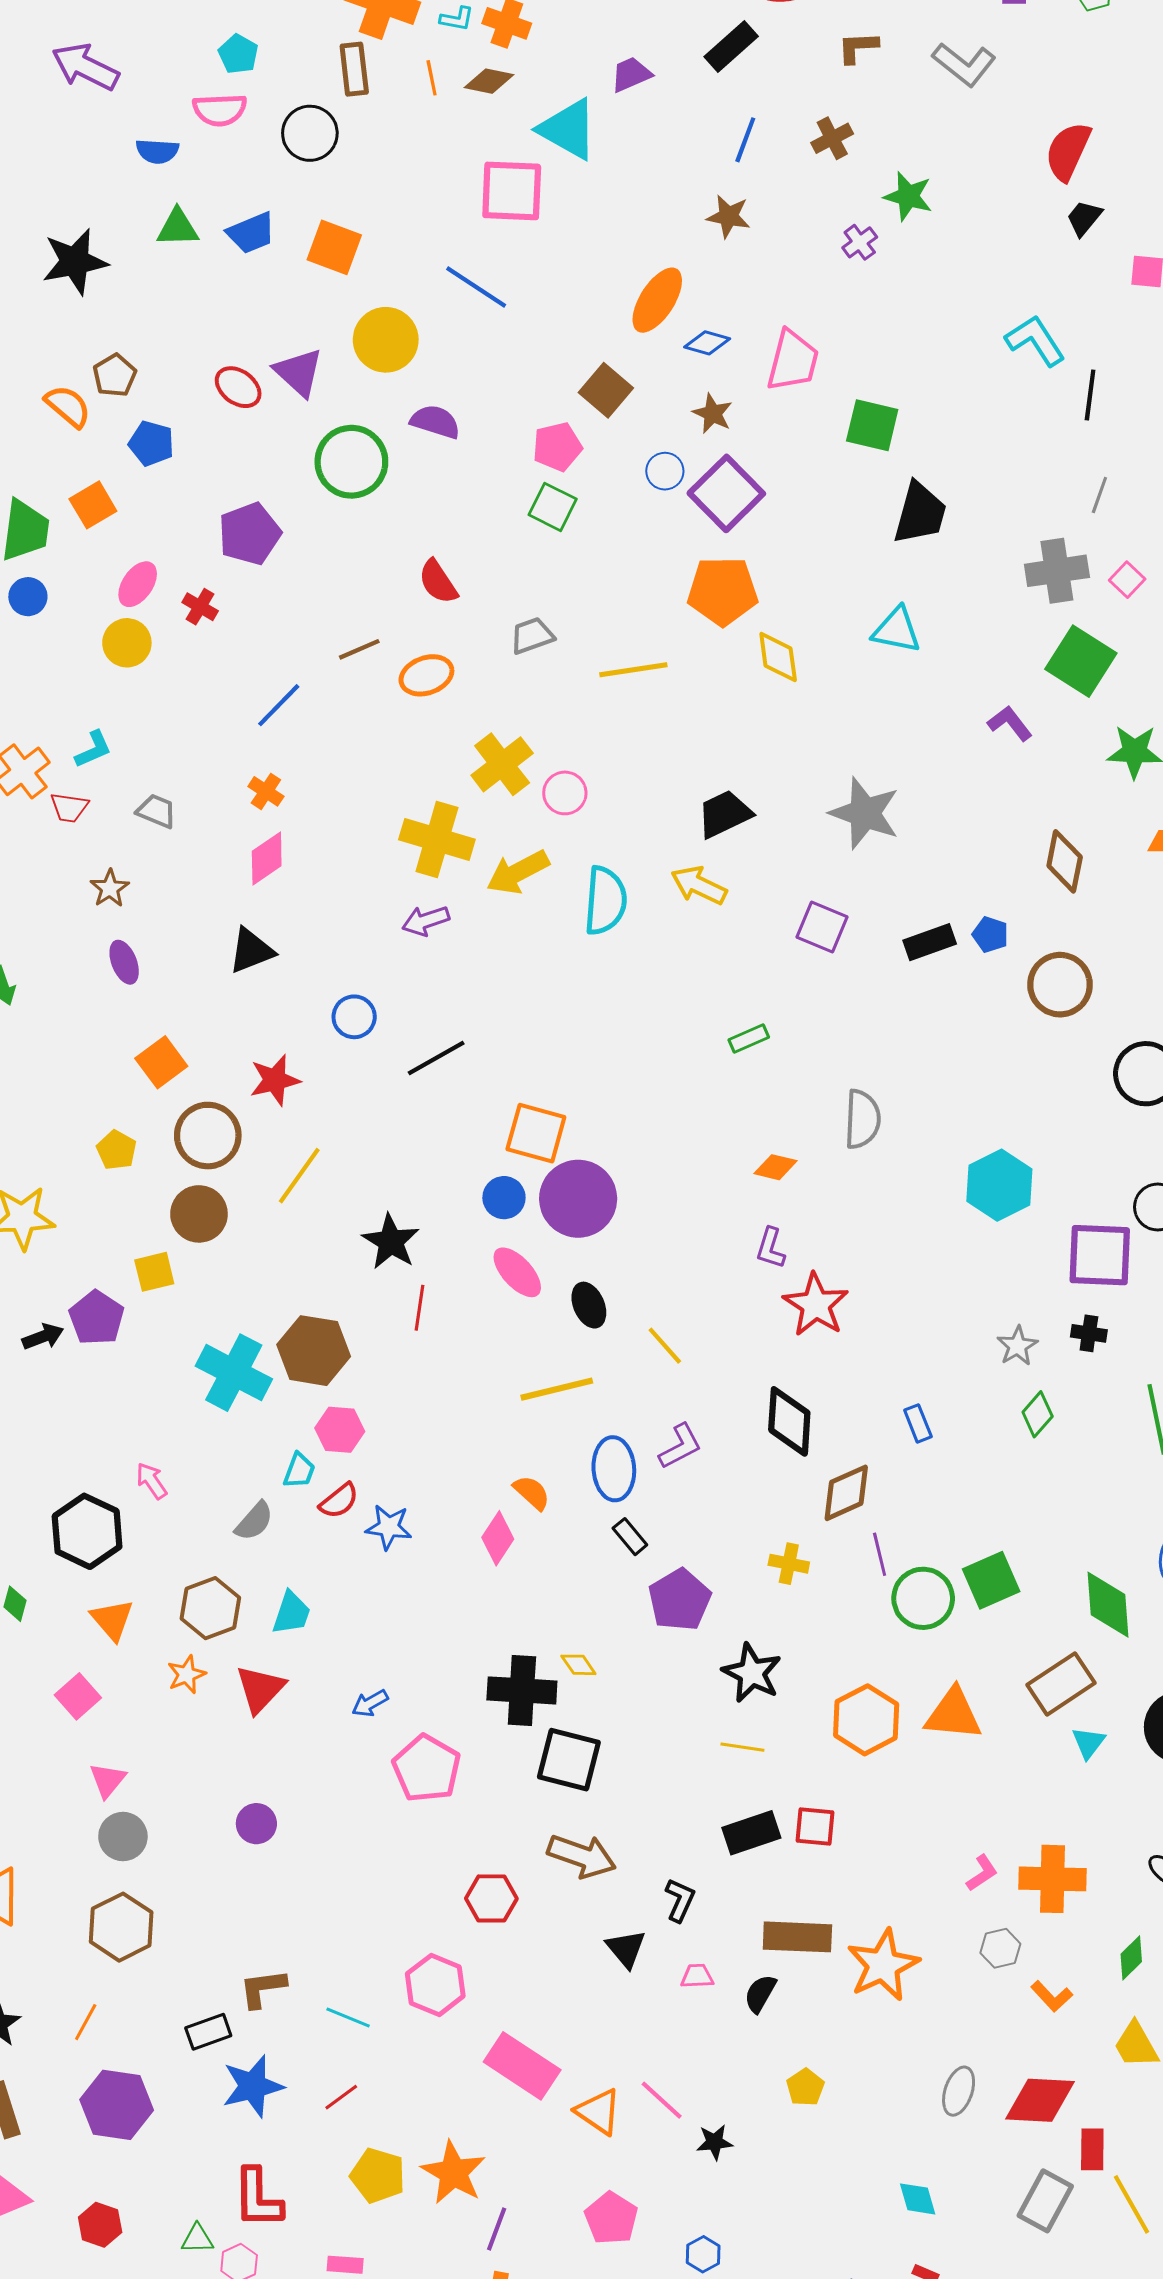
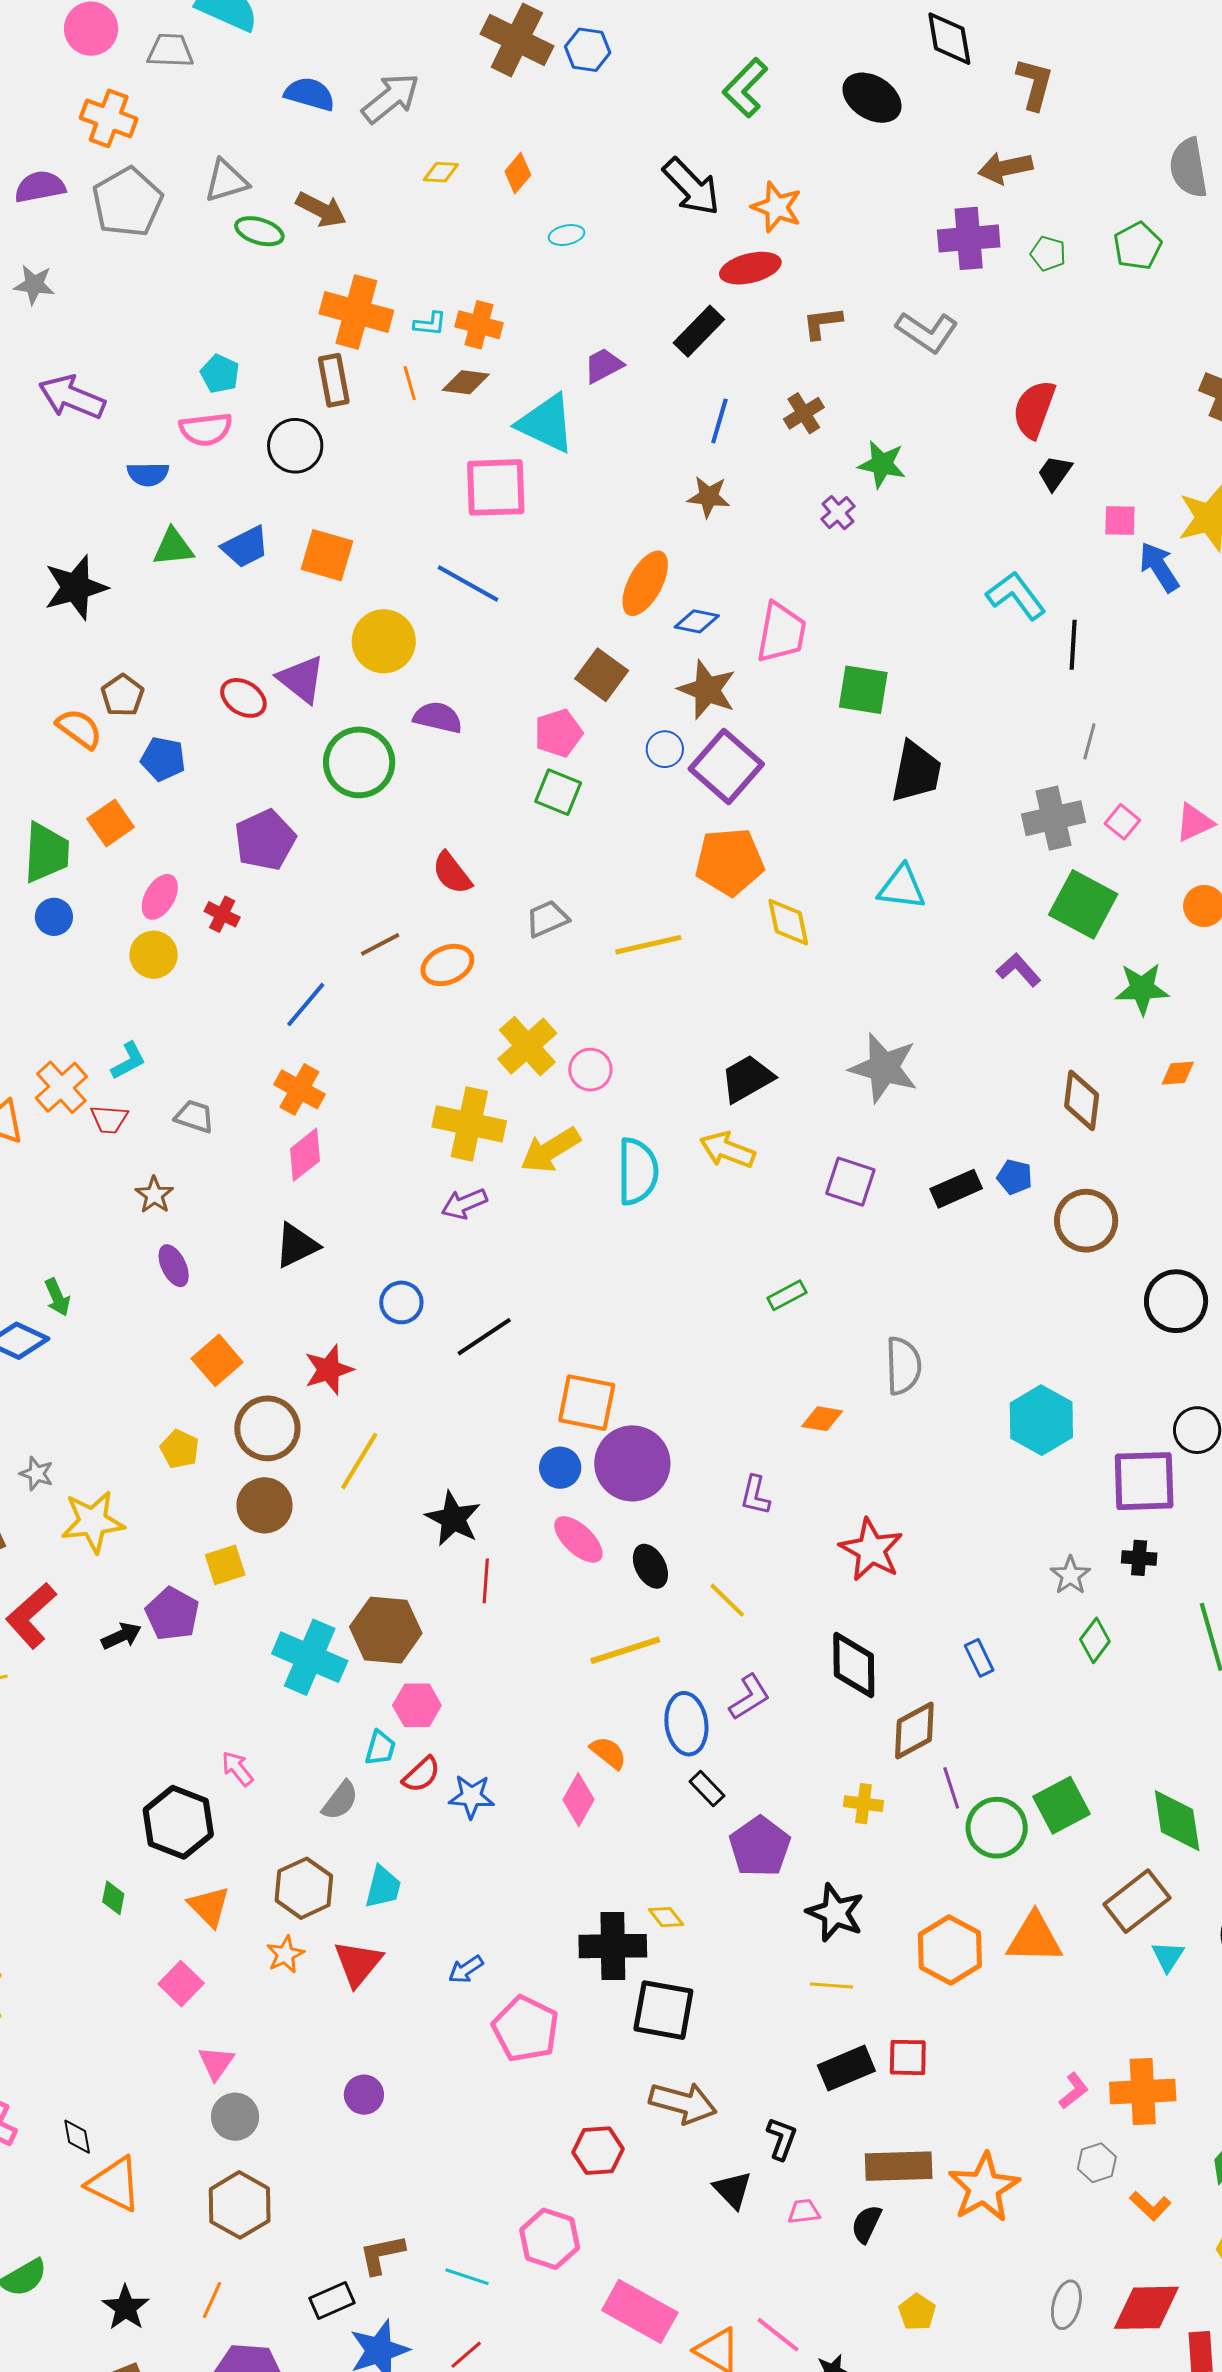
brown star: (713, 414) -> (707, 690), size x1.5
orange cross: (266, 791) -> (299, 1089), size x1.4
purple L-shape: (771, 1248) -> (755, 1495), moved

